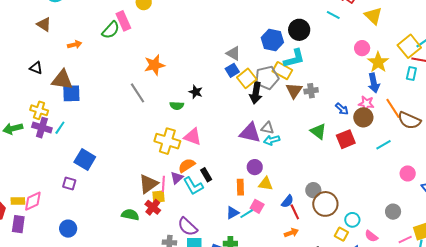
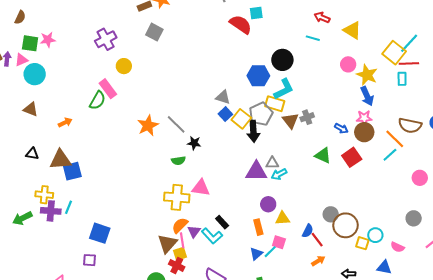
gray line: (138, 93) -> (176, 124), moved
orange line: (393, 108) -> (395, 139), moved
orange semicircle: (187, 165) -> (180, 225), moved
yellow square: (341, 234) -> (362, 243), moved

